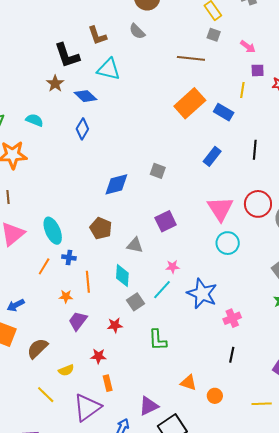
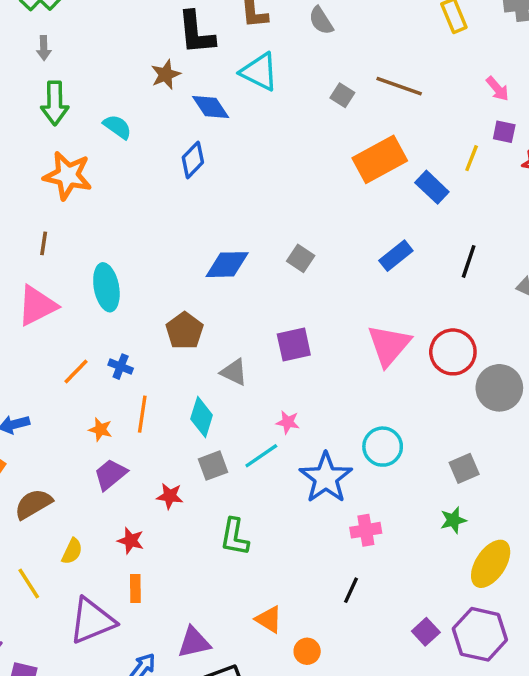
gray square: (214, 35) -> (342, 95), moved
cyan ellipse: (53, 231) -> (106, 287), moved
cyan circle: (228, 243) -> (383, 447), moved
yellow semicircle: (66, 370) -> (72, 551), turned -56

